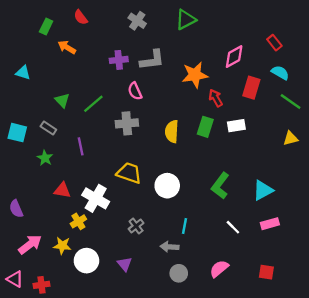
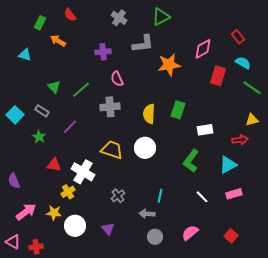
gray L-shape: (152, 60) -> (143, 44), moved
cyan triangle: (23, 73) -> (25, 55), moved
red arrow: (216, 98) -> (240, 140), moved, turned 112
white rectangle: (236, 126) -> (205, 130), moved
cyan square: (17, 133) -> (15, 115), turned 30
purple line: (81, 146) -> (70, 127), turned 56
white circle: (167, 186) -> (145, 148), moved
red square: (266, 272) -> (231, 236), turned 32

